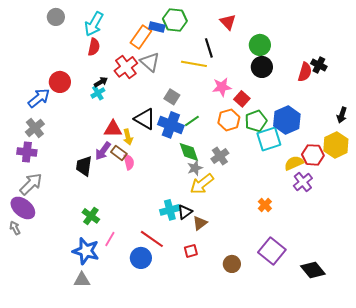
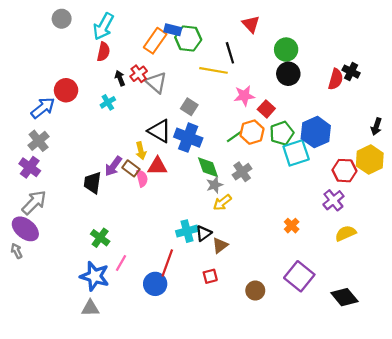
green hexagon: (175, 20) -> (188, 39), moved
gray triangle: (150, 62) -> (156, 83), moved
red cross: (126, 67) -> (139, 74), size x0.7
black arrow: (101, 82) -> (120, 78), moved, turned -80
green line: (192, 121) -> (234, 136), moved
red triangle: (113, 129) -> (157, 166), moved
purple cross: (27, 152) -> (30, 167), turned 30
yellow semicircle: (294, 163) -> (346, 233), moved
yellow arrow: (202, 184) -> (222, 202), size x0.7
red line: (152, 239) -> (167, 263), turned 75

